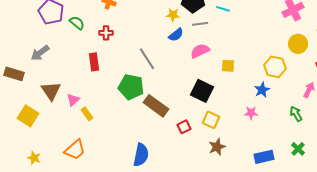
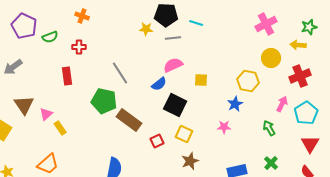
green semicircle: (77, 23) -> (50, 37), turned 119
blue semicircle: (176, 35) -> (159, 84), moved

